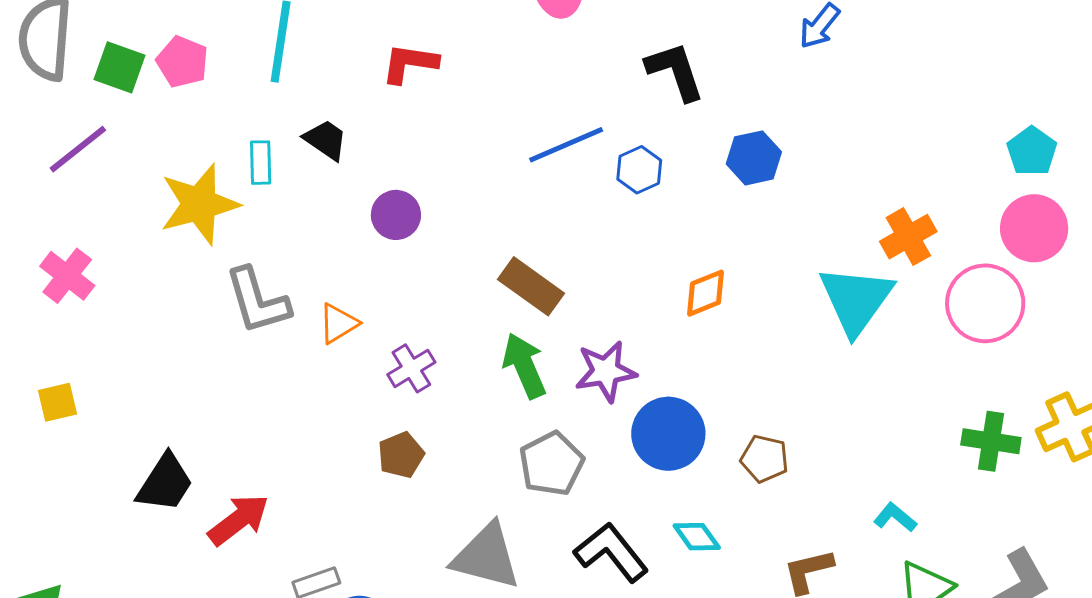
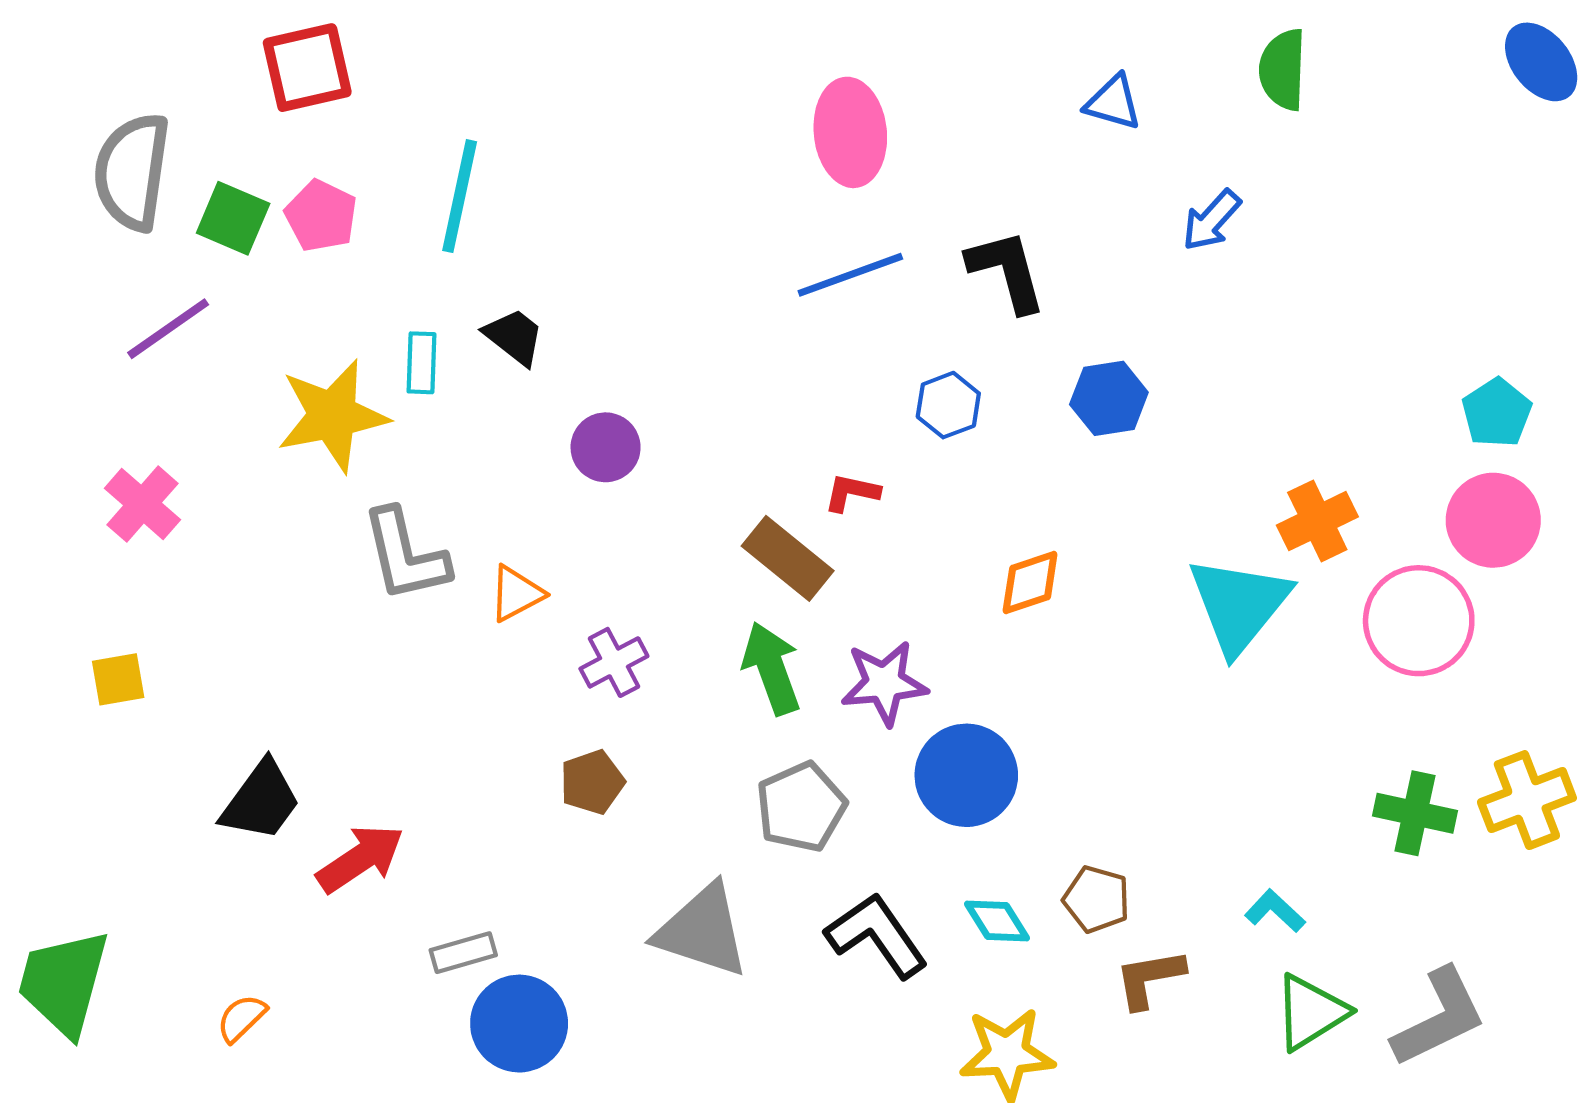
red L-shape: (410, 63) -> (852, 493), moved, size x0.7
blue line: (566, 145) -> (850, 275), moved
brown pentagon: (764, 459) -> (1097, 899), moved

